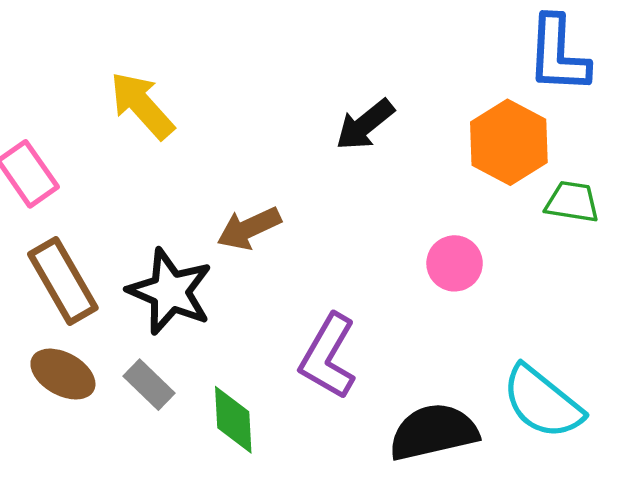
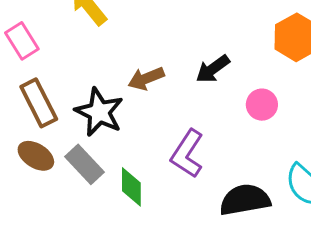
black arrow: (365, 125) -> (213, 69), moved
gray rectangle: (149, 385) -> (85, 164), size x1.4

